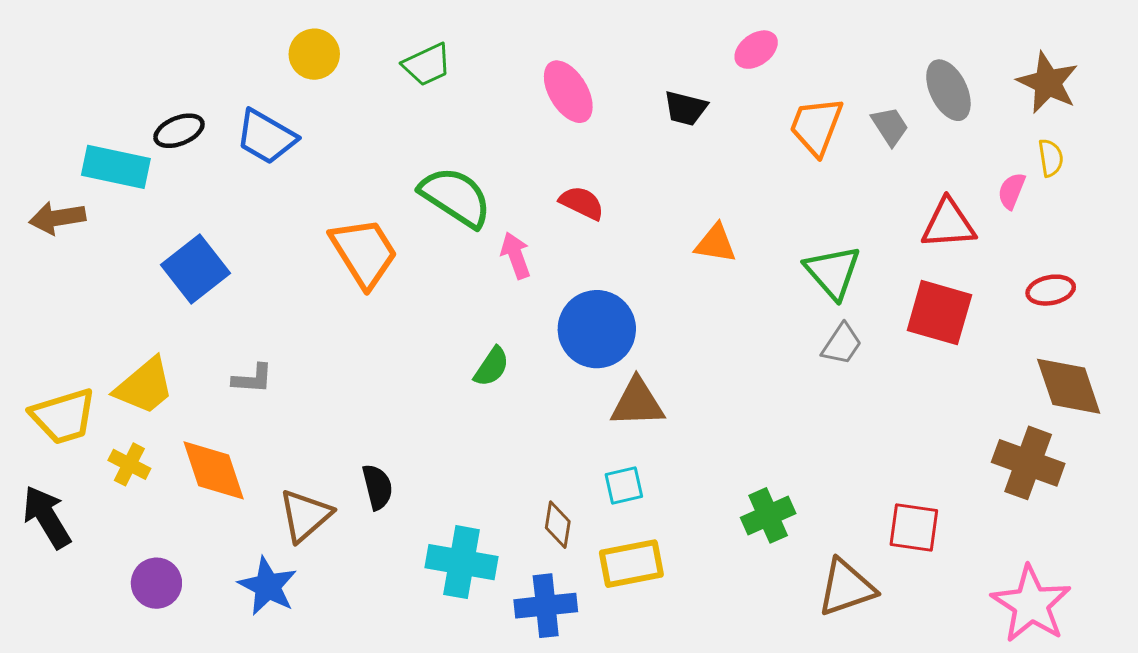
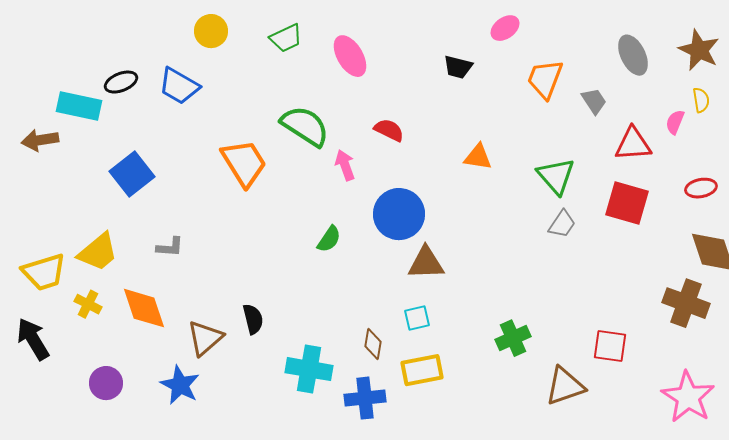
pink ellipse: (568, 92) -> (350, 56), moved
gray trapezoid: (890, 126) -> (594, 101), moved

